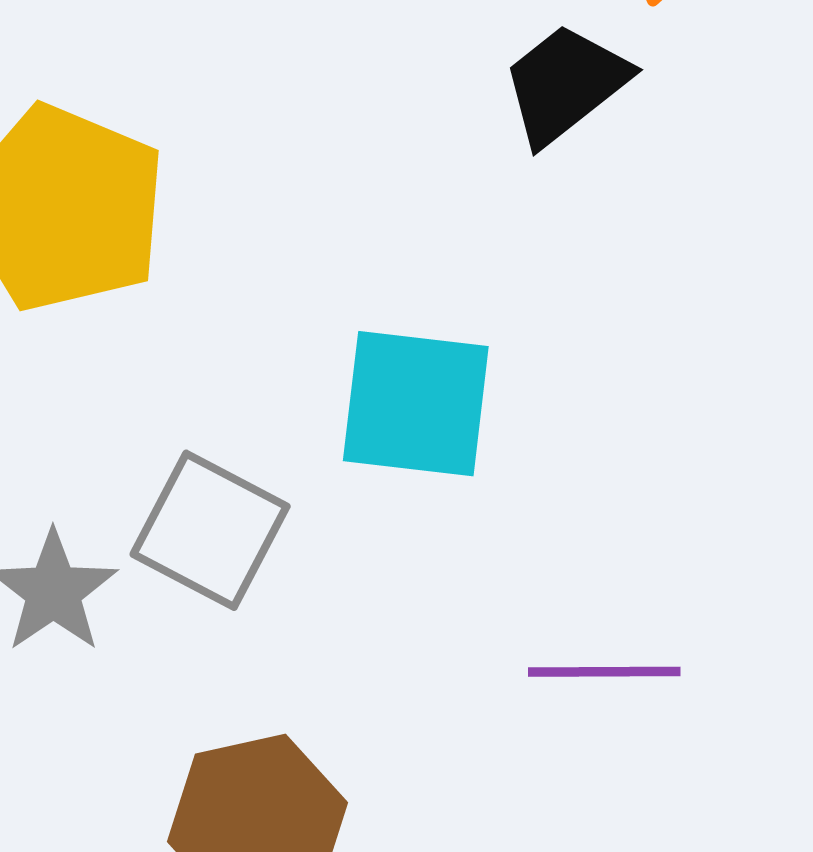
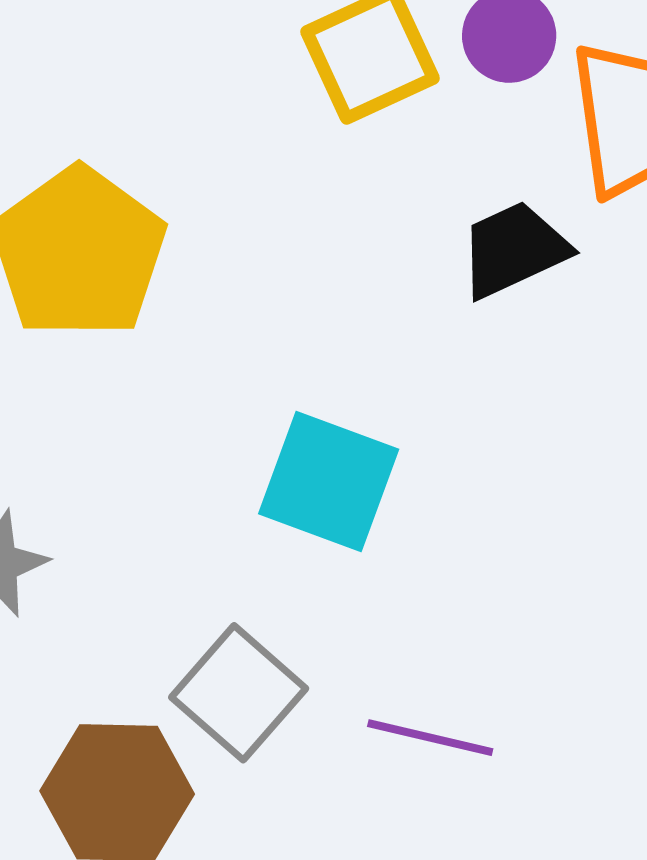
gray square: (210, 530) -> (239, 693), moved

